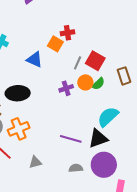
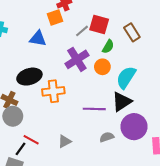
orange square: (55, 44) -> (55, 17), turned -35
gray line: (78, 63) -> (82, 31), turned 40
orange circle: (85, 82) -> (102, 67), moved
purple cross: (66, 88) -> (77, 59), size x1.6
orange cross: (19, 129) -> (53, 91), moved, turned 30

